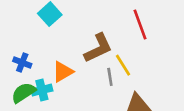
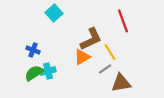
orange triangle: (63, 72) -> (82, 57), moved
gray line: (110, 77) -> (105, 69), moved, turned 64

